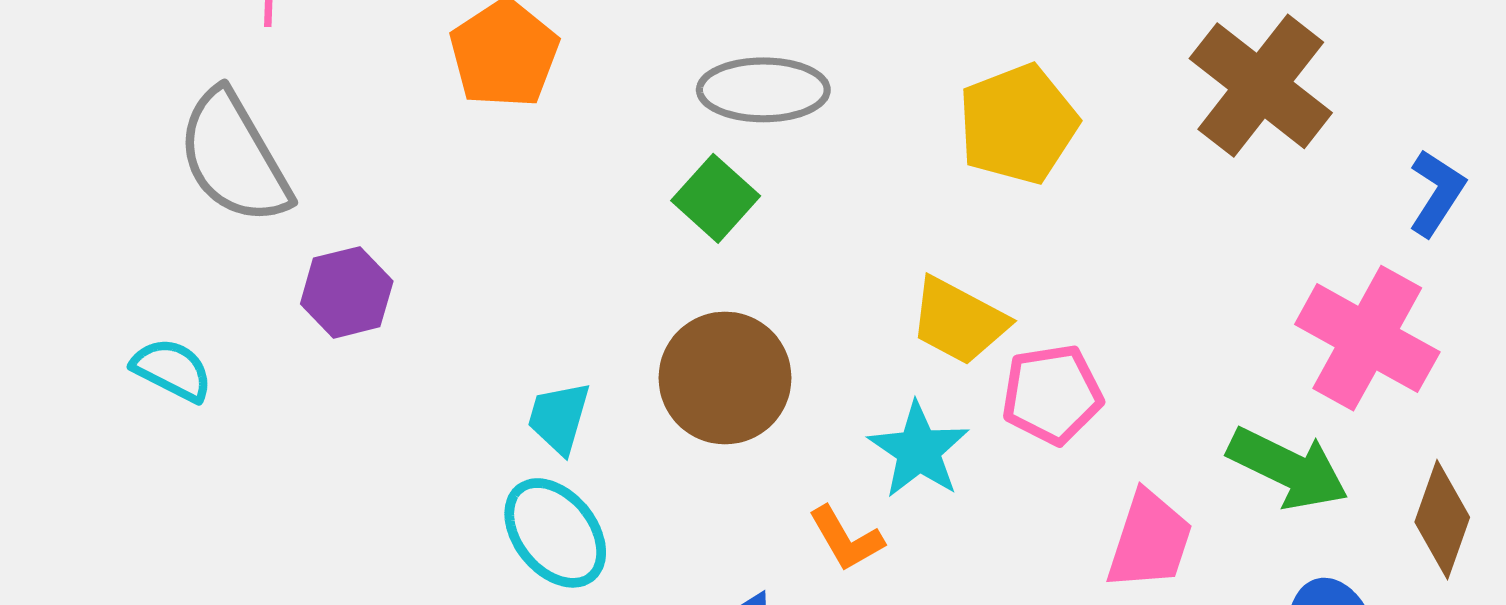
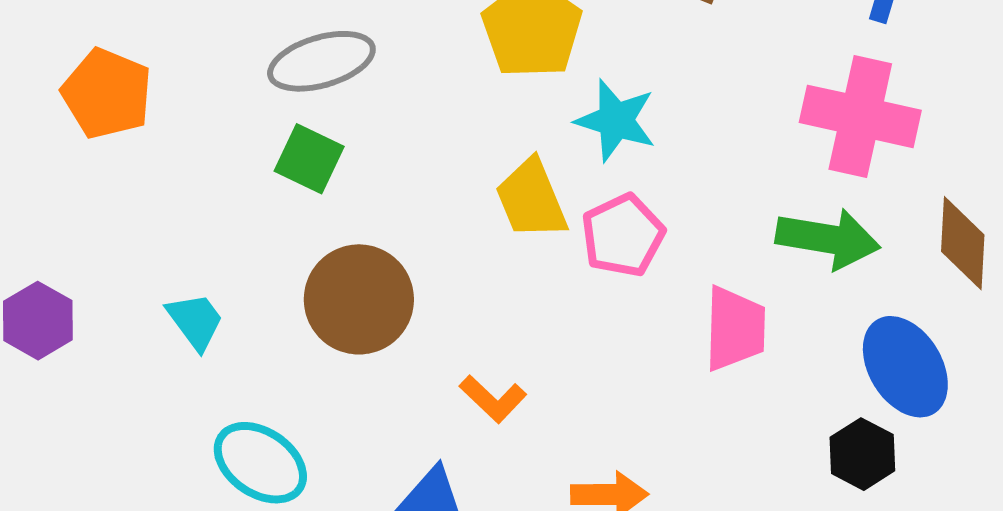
yellow trapezoid: (959, 321) -> (531, 199), turned 56
cyan trapezoid: (559, 418) -> (195, 321), moved, turned 144
cyan star: (919, 450) -> (616, 120), moved

